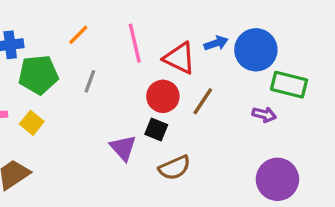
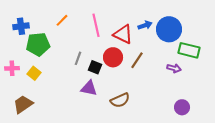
gray line: (90, 81) -> (78, 58), moved
black square: (156, 130) -> (95, 67), moved
purple triangle: (123, 148) -> (89, 88), turned -36
purple circle: (277, 179) -> (182, 107), size x0.6

